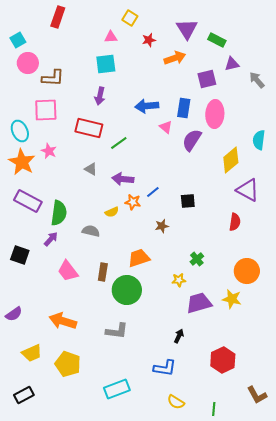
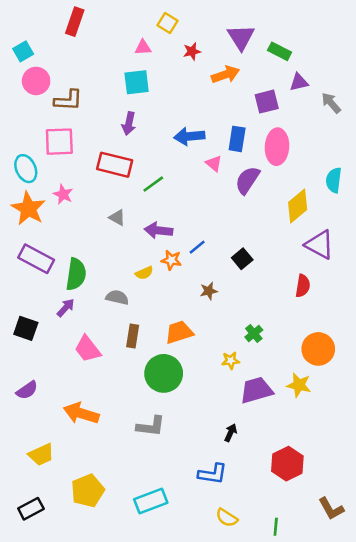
black square: (188, 201) -> (242, 259), turned -35
brown rectangle: (103, 272) -> (133, 336), moved
purple semicircle: (14, 314) -> (27, 390), moved
yellow pentagon: (68, 364) -> (88, 491), moved, turned 30

